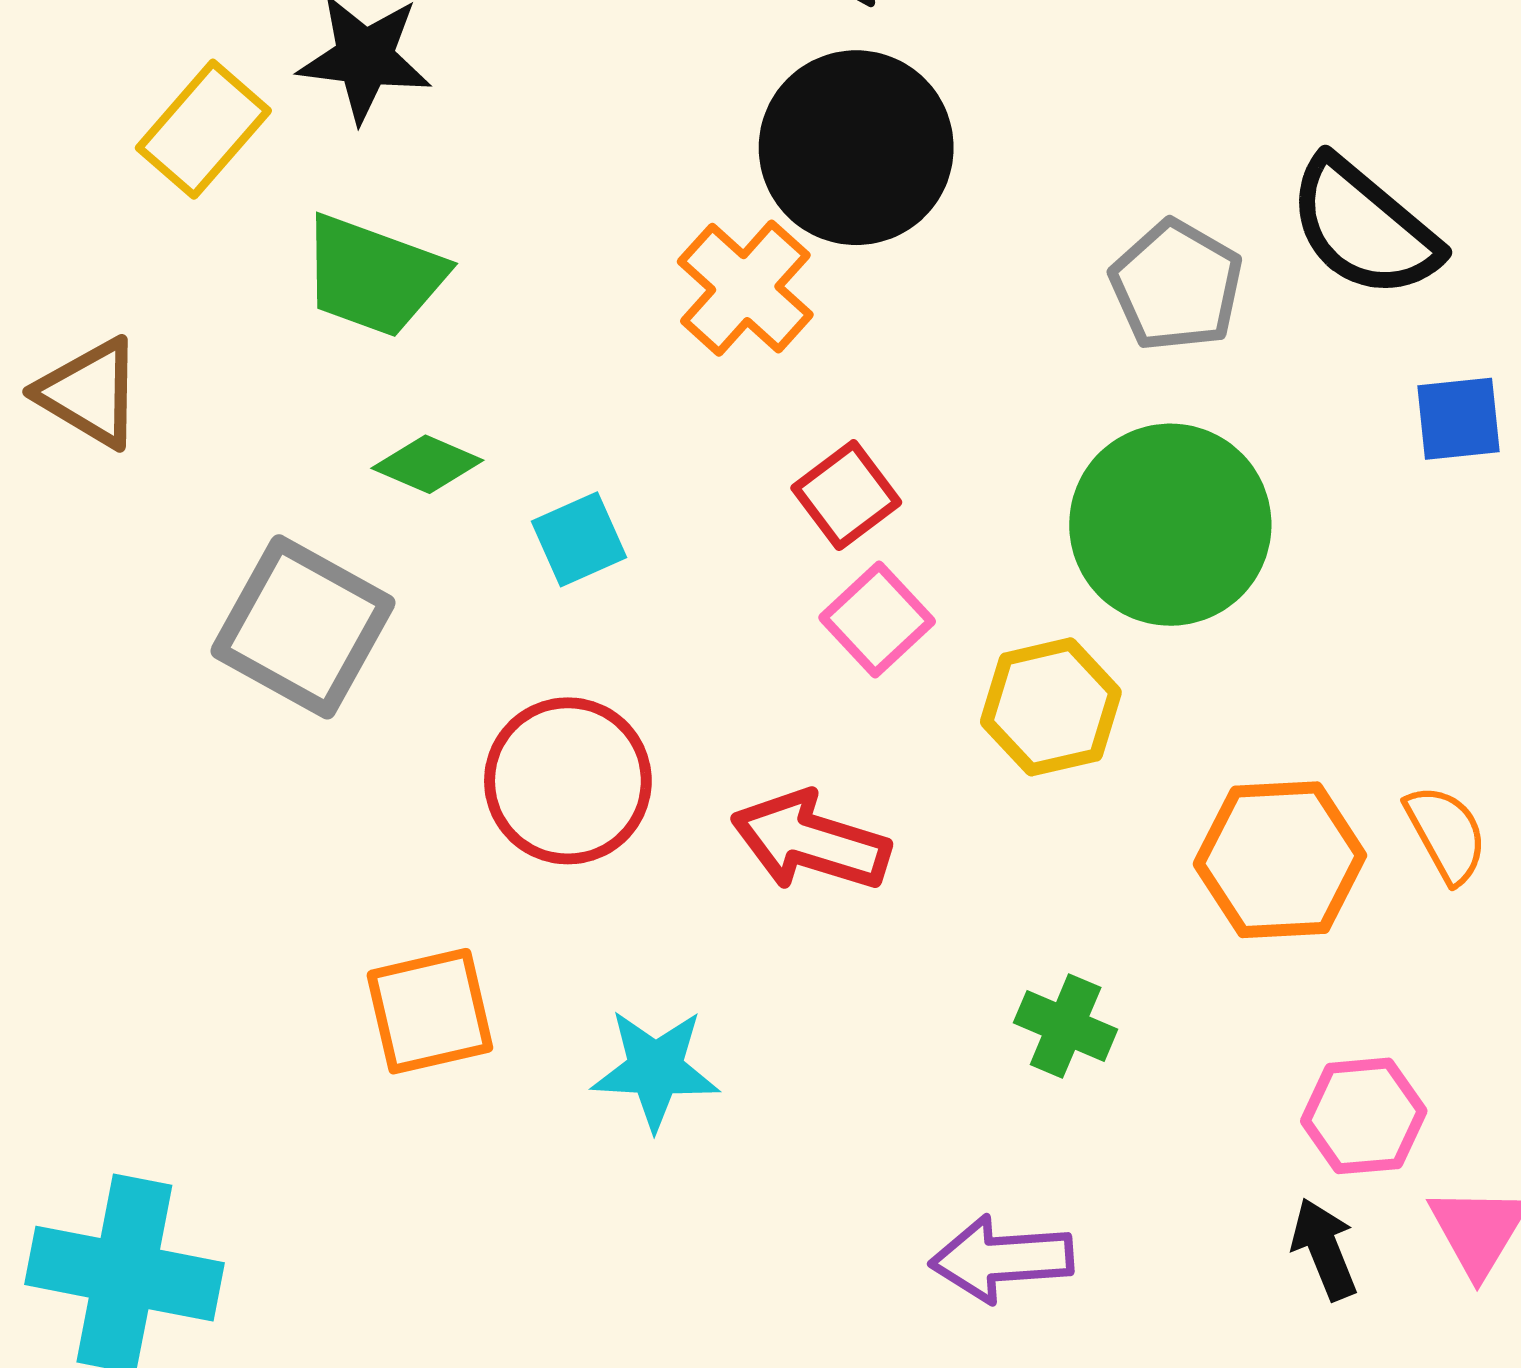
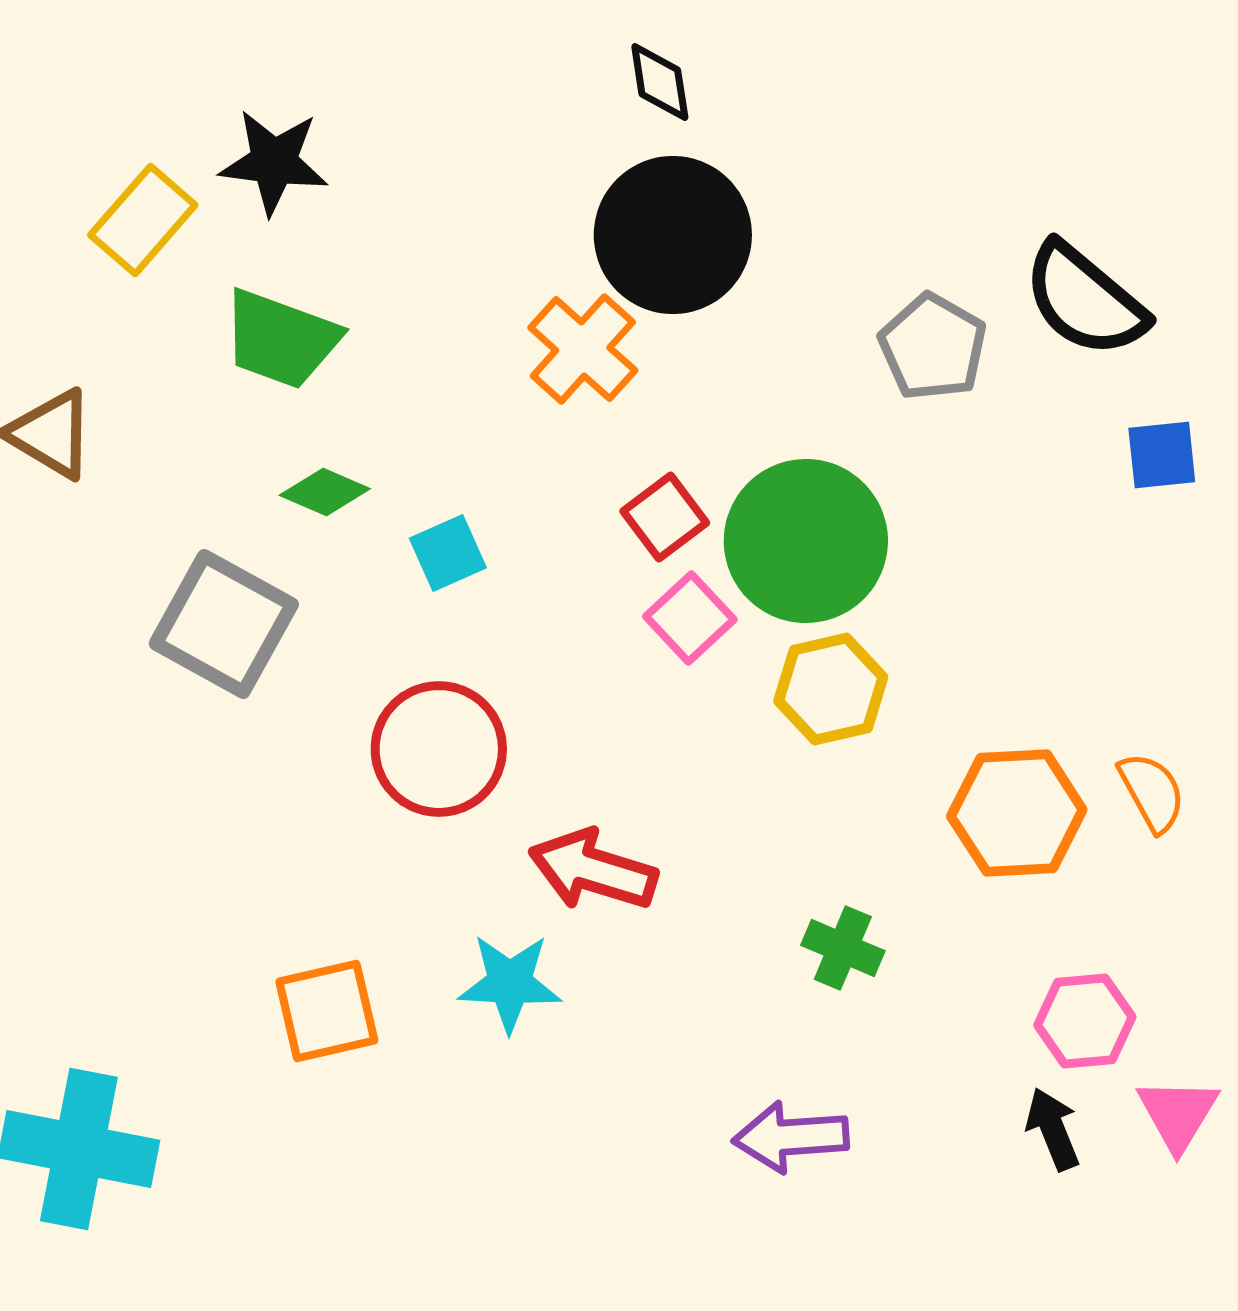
green circle: (1170, 525) -> (806, 541), moved
red arrow: (811, 841) -> (593, 870), moved
orange square: (430, 1011) -> (327, 1011), moved

